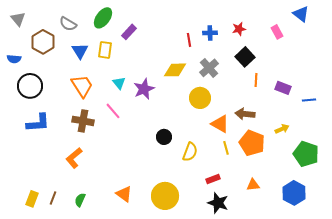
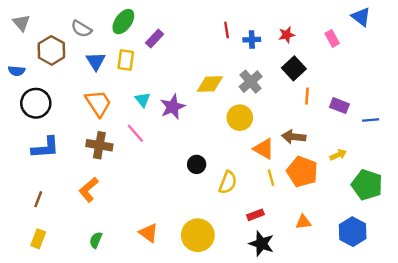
red line: (189, 40) -> (227, 30), moved
brown line: (53, 198) -> (38, 199), moved

